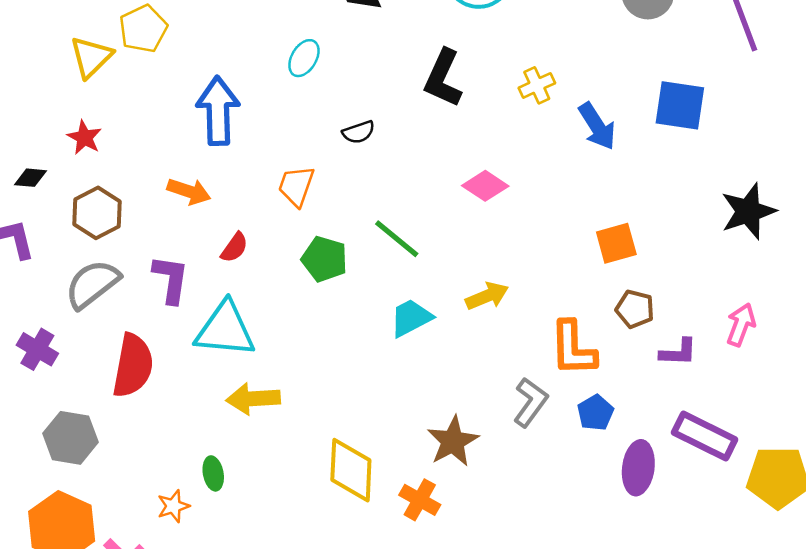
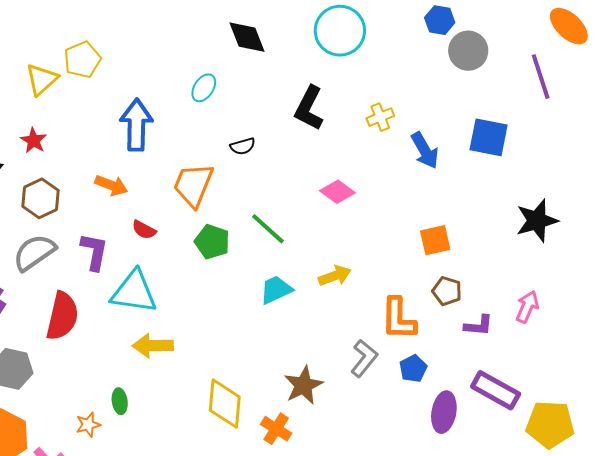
orange trapezoid: (296, 186) -> (193, 185), size x1.4
red semicircle: (234, 248) -> (144, 230), turned 80

